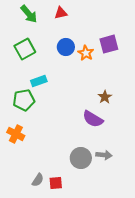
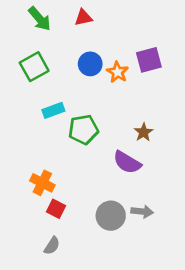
green pentagon: (24, 100) -> (83, 130), moved
orange cross: (16, 134) -> (42, 183), moved
red square: (56, 183) -> (56, 209), moved, turned 32

